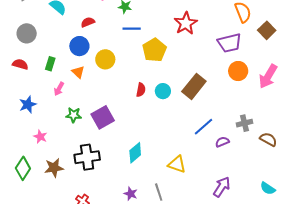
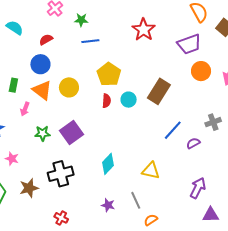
yellow pentagon: (154, 50) -> (109, 74), moved
yellow circle: (105, 59) -> (69, 87), moved
orange triangle: (78, 72) -> (42, 90), size x1.5

